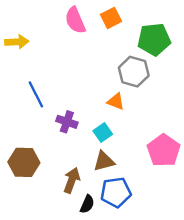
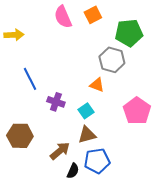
pink pentagon: (164, 150) -> (137, 111), moved
brown arrow: (72, 180) -> (60, 151), turned 30

